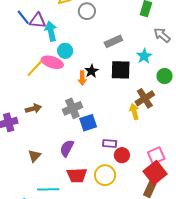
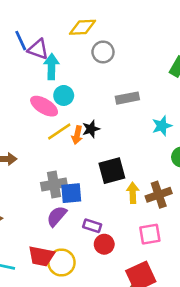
yellow line: (35, 68) -> (59, 132), moved
black square: (121, 70) -> (112, 171), moved, turned -30
brown cross: (145, 98) -> (159, 195), moved
gray cross: (72, 108) -> (54, 184), moved
purple semicircle: (67, 148) -> (57, 216), moved
pink square: (156, 155) -> (150, 234), moved
yellow circle: (105, 175) -> (61, 263), moved

